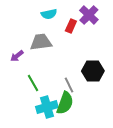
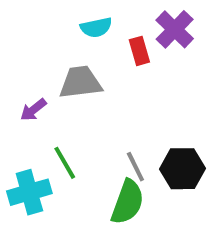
red rectangle: (71, 26) -> (139, 51), turned -40
black hexagon: (93, 71) -> (182, 169), moved
cyan cross: (47, 107) -> (29, 192), moved

